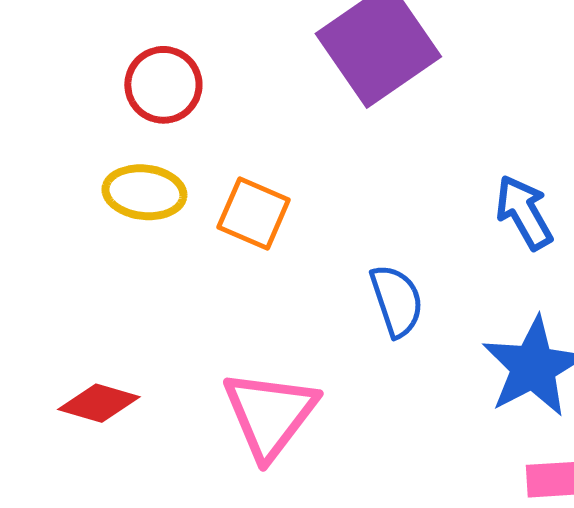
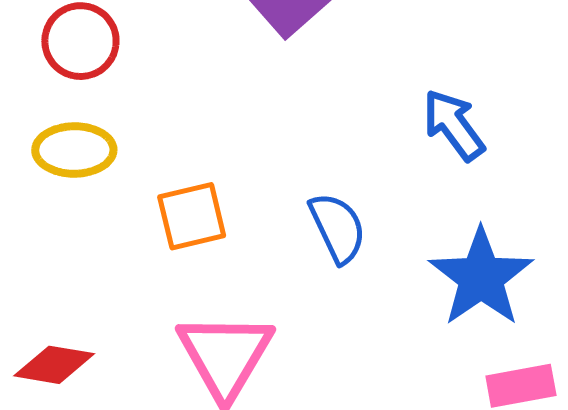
orange square: (254, 214) -> (192, 216), moved, turned -30

